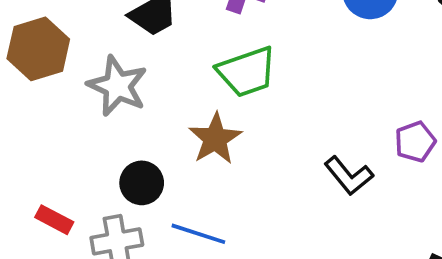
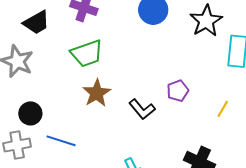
brown star: (215, 139) -> (97, 93), moved

